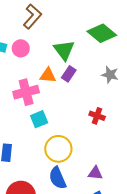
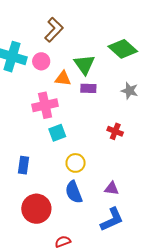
purple rectangle: (69, 74) -> (88, 88), turned 56
orange triangle: (48, 75) -> (63, 78), moved
yellow circle: (58, 149) -> (76, 163), size x0.7

